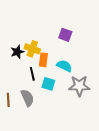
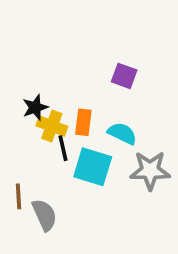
yellow cross: (32, 49) -> (52, 126), moved
cyan square: (48, 84) -> (93, 167), size x1.5
gray semicircle: (27, 98) -> (44, 215), moved

